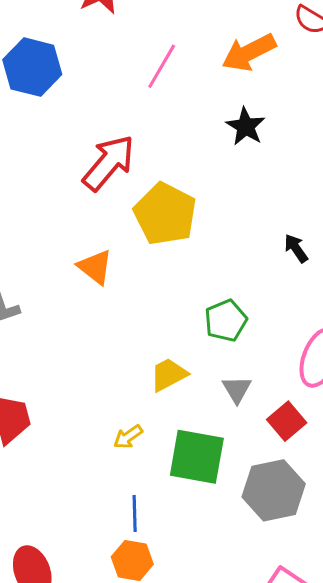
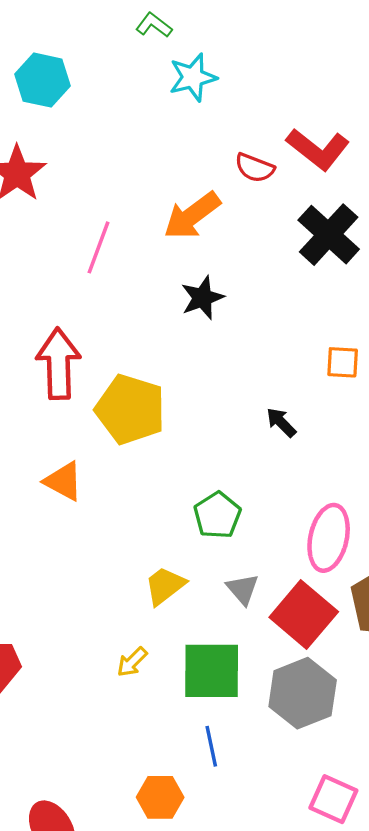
black star: (246, 126) -> (202, 298), turned 30
red arrow: (109, 163) -> (58, 364), turned -32
red square: (287, 421) -> (304, 614), size x1.5
blue line: (135, 513) -> (211, 746), moved

